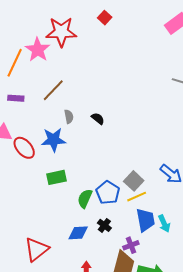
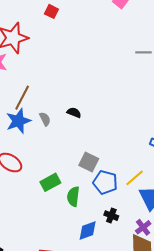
blue star: (54, 140) -> (18, 121), moved
gray square: (134, 181) -> (89, 162), moved
green semicircle: (85, 199) -> (73, 196), moved

